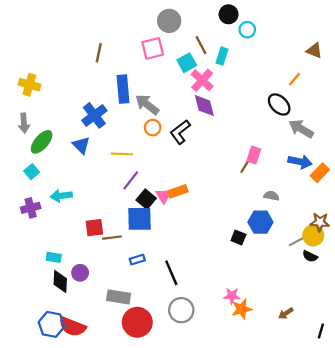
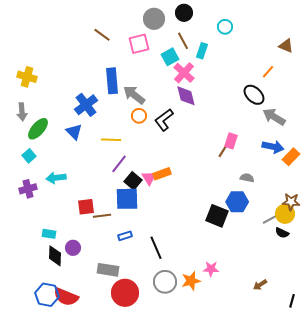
black circle: (229, 14) -> (184, 13), moved
brown line: (99, 53) -> (102, 35), moved, turned -66
black square: (238, 238) -> (217, 216), size x1.6
orange star: (242, 309) -> (191, 281), moved

